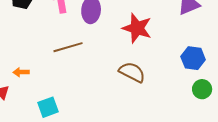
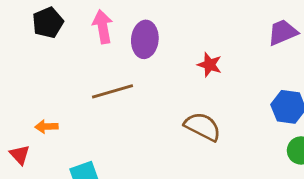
red star: (137, 28) -> (210, 65), size x0.6

